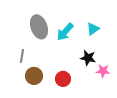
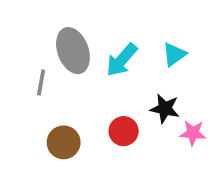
gray line: (22, 56) -> (41, 82), moved
red circle: (63, 79) -> (124, 131), moved

